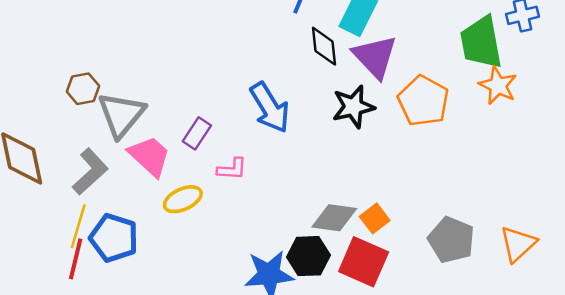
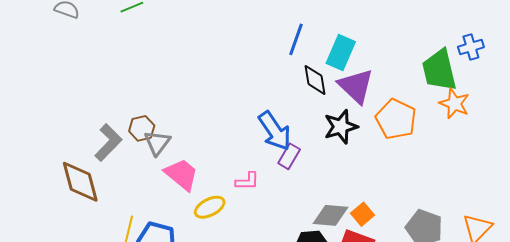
brown hexagon: (83, 89) -> (142, 128), moved
gray triangle: (121, 115) -> (157, 143), size x0.7
purple rectangle: (197, 133) -> (289, 156), moved
gray L-shape: (90, 172) -> (108, 143), moved

